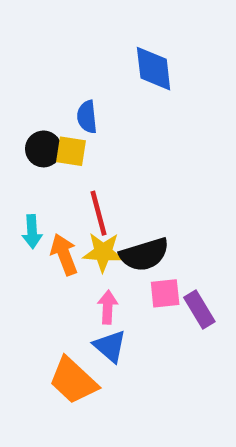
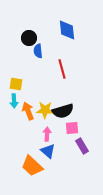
black circle: (43, 149) -> (29, 38), moved
yellow square: (71, 151) -> (16, 84), moved
red line: (99, 213) -> (62, 69), moved
purple rectangle: (199, 309) -> (82, 146), moved

